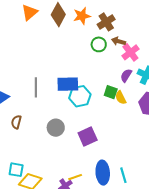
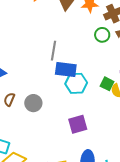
gray line: (36, 87) -> (53, 51), moved
gray circle: (56, 128) -> (33, 103), moved

